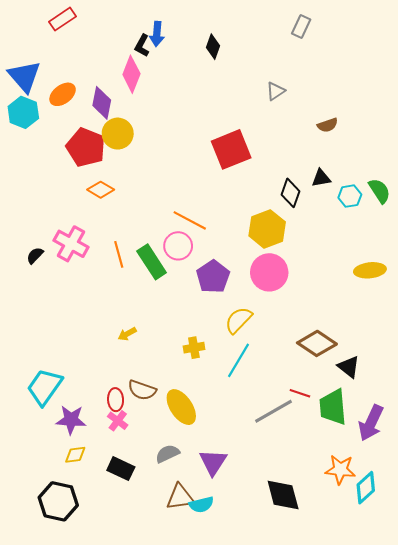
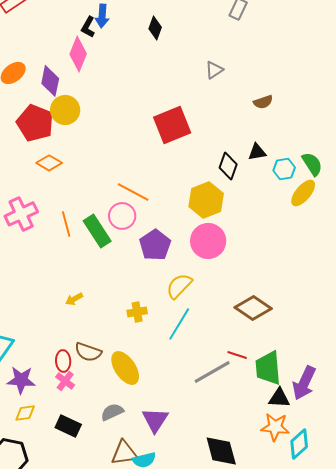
pink cross: (71, 244) -> (21, 214), turned 36
yellow ellipse: (370, 270) -> (303, 193), moved, turned -44
black triangle: (349, 367) -> (279, 398), moved, turned -35

